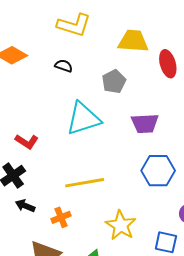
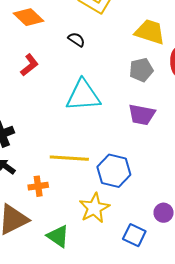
gray pentagon: (114, 81) -> (141, 70), moved
red L-shape: (27, 142) -> (29, 65), moved, turned -85
blue hexagon: (158, 171) -> (114, 171), moved

